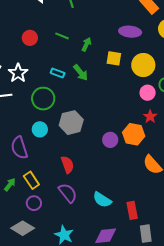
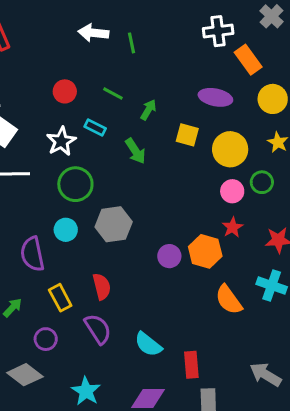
white star: (18, 73) -> (61, 141), moved
cyan rectangle: (58, 73) -> (95, 128), moved
yellow rectangle: (31, 180) -> (60, 298), moved

